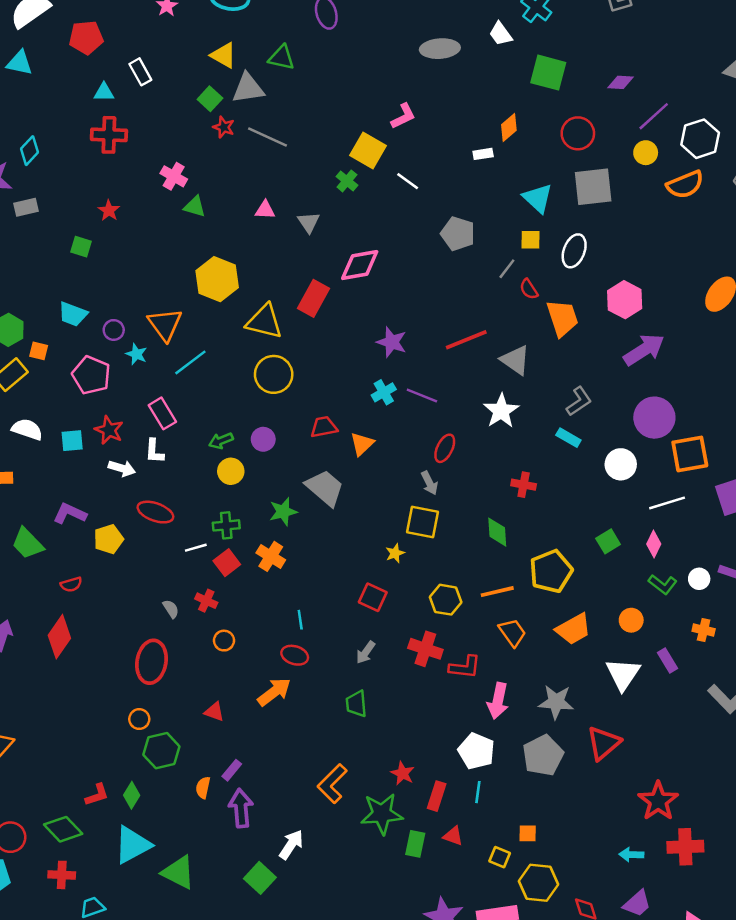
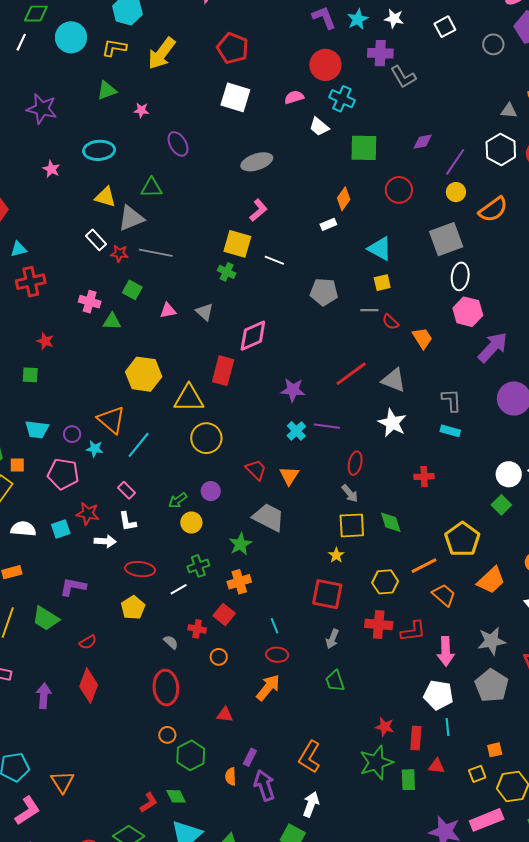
gray ellipse: (440, 49) -> (257, 162), moved
white rectangle: (140, 72) -> (96, 240), moved
green square: (210, 99) -> (132, 290), moved
white hexagon: (700, 139) -> (501, 149), moved
gray square: (593, 187) -> (446, 239), moved
white ellipse: (574, 251) -> (460, 276), moved
gray line: (507, 269) -> (369, 310), turned 66
orange trapezoid: (562, 318) -> (422, 338), size x0.7
gray L-shape: (579, 401) -> (451, 400), turned -45
pink rectangle: (162, 413) -> (127, 490), size x0.7
red trapezoid: (324, 427) -> (256, 470), turned 70
white circle: (621, 464) -> (509, 474), moved
green diamond: (497, 532) -> (391, 522), moved
yellow pentagon: (108, 539) -> (133, 608), moved
orange cross: (271, 556) -> (239, 582), turned -35
red square: (227, 563) -> (224, 615), moved
red square: (373, 597) -> (327, 594), size x1.4
orange L-shape: (332, 784) -> (310, 757), moved
green diamond: (132, 795) -> (176, 796), turned -45
yellow square: (500, 857) -> (477, 774), turned -30

